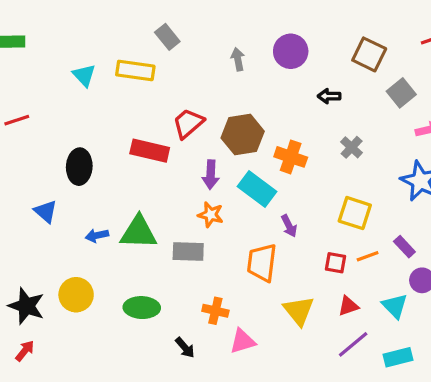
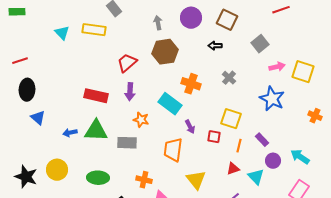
brown square: (369, 54) -> (227, 20), moved
brown hexagon: (243, 135) -> (165, 52), moved
red rectangle: (150, 151) -> (96, 96), moved
black ellipse: (79, 167) -> (27, 90), moved
purple arrow: (211, 175) -> (130, 92), moved
orange line: (368, 256) -> (239, 146), turned -56
red square: (336, 263) -> (214, 137), moved
red triangle: (348, 306) -> (233, 169), moved

